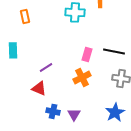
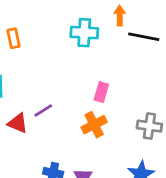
black line: (114, 51) -> (144, 37), moved
red triangle: (39, 88) -> (18, 123), moved

